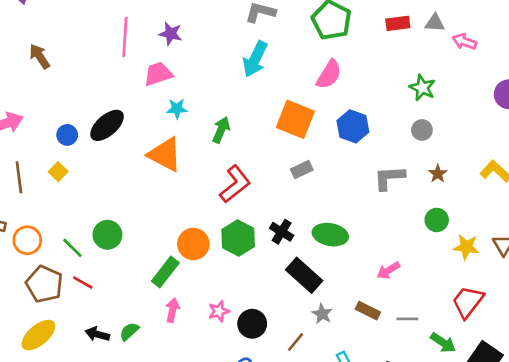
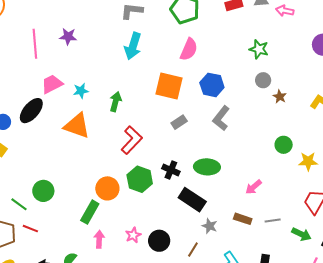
pink trapezoid: (158, 74) -> (52, 84), moved
brown star: (438, 174) -> (280, 97), moved
gray L-shape: (389, 178) -> (221, 118), moved, turned -40

